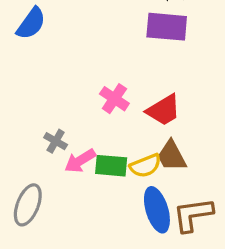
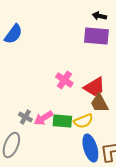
gray cross: (56, 141) -> (25, 117), moved
brown trapezoid: (172, 156) -> (99, 103), moved

